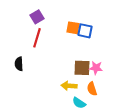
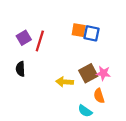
purple square: (37, 17) -> (24, 38), moved
brown square: (82, 68) -> (88, 73), turned -30
yellow arrow: (69, 86) -> (65, 82), moved

